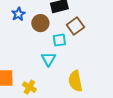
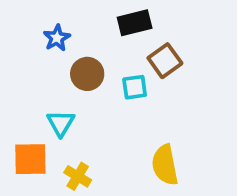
brown circle: (40, 23) -> (87, 74), moved
cyan triangle: (48, 59) -> (61, 123), moved

